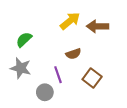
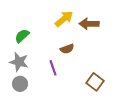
brown square: (92, 78) -> (95, 82), moved
gray circle: (45, 92) -> (20, 84), moved

